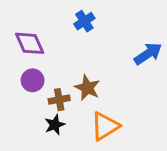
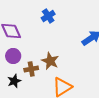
black star: (55, 125) -> (14, 81), moved

